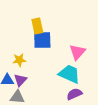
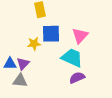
blue square: (42, 40) -> (51, 34), moved
yellow star: (19, 60) -> (34, 44), moved

